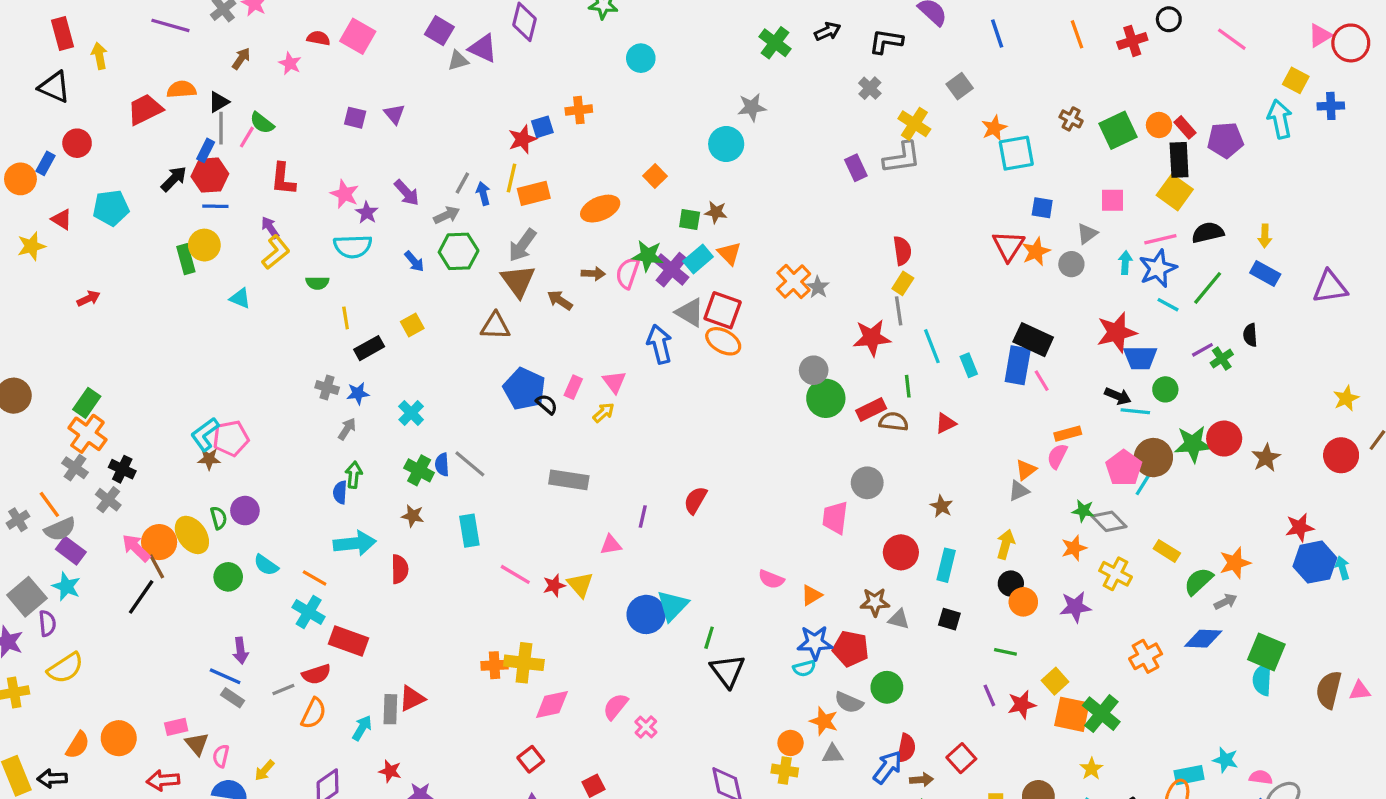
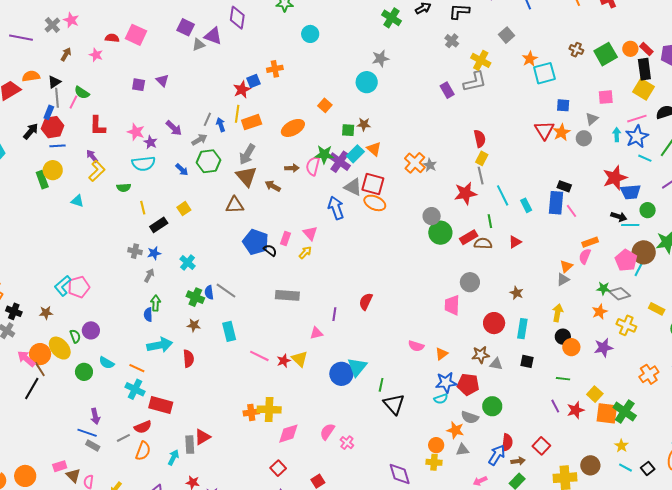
black rectangle: (1033, 340) -> (564, 186), size x0.6
brown star: (209, 459) -> (46, 313), moved

